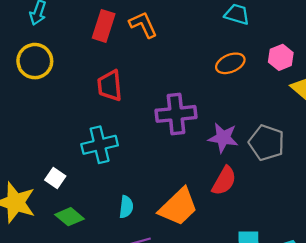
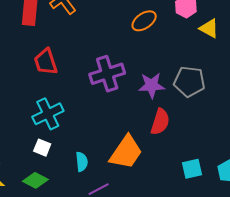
white square: (55, 178) -> (42, 148), moved

